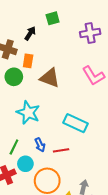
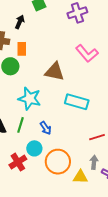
brown triangle: (50, 78) -> (55, 72), moved
green line: (14, 147) -> (20, 125), moved
red line: (61, 150) -> (97, 137), moved

